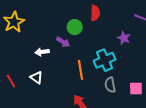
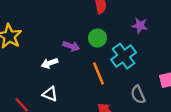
green circle: (75, 27) -> (97, 38), moved
gray semicircle: (110, 85) -> (138, 95), moved

